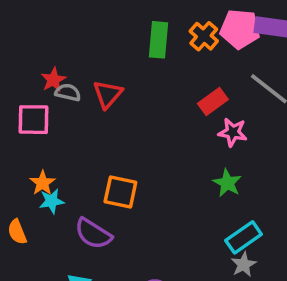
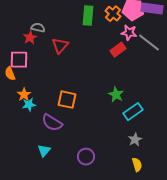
gray semicircle: (68, 92) -> (38, 28), moved
pink star: (233, 132) -> (129, 33), moved
green star: (227, 183) -> (116, 95), moved
orange semicircle: (17, 232) -> (10, 74), moved
cyan rectangle: (244, 237) -> (133, 112), moved

